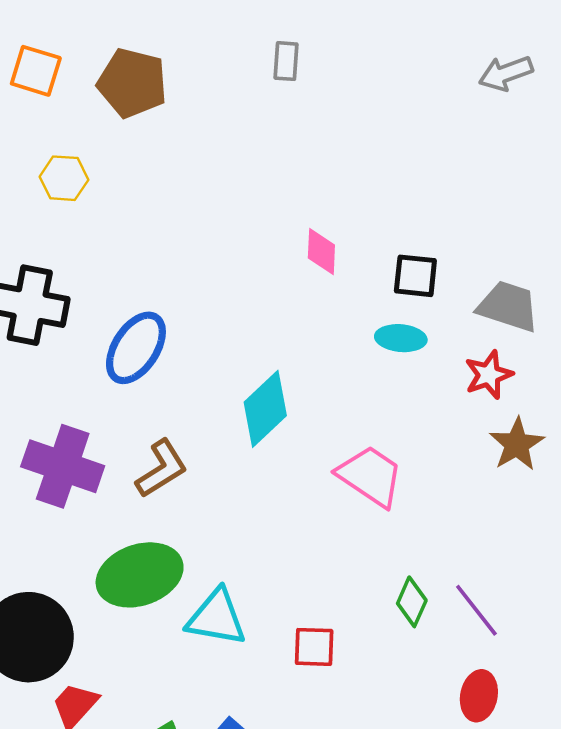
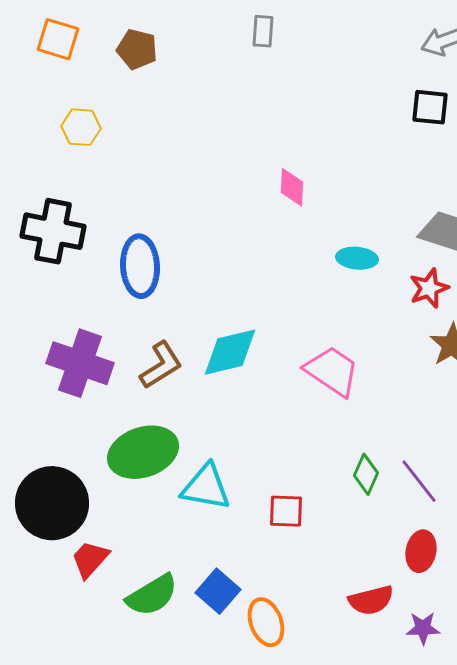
brown pentagon: (132, 83) -> (137, 49), size x0.7
black square: (415, 276) -> (430, 107), moved
blue ellipse: (136, 348) -> (140, 266), turned -36
cyan diamond: (265, 409) -> (230, 352), moved, turned 30

